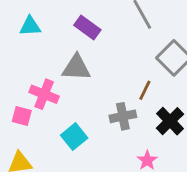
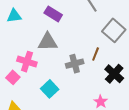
pink square: (22, 116) -> (13, 77), turned 32
gray cross: (123, 116) -> (75, 64), moved

